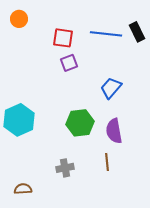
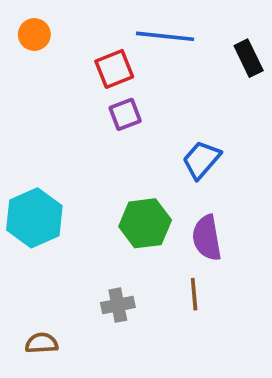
blue line: (106, 34) -> (165, 36), moved
red square: (63, 38) -> (114, 69), turned -30

